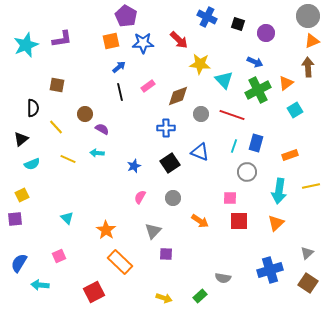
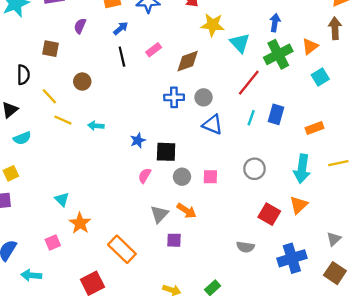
blue arrow: (255, 62) -> (275, 23), turned -105
gray circle: (201, 114) -> (204, 97), moved
red line: (232, 115) -> (249, 83), turned -70
purple semicircle: (102, 129) -> (80, 26), moved, turned -96
yellow line: (68, 159) -> (63, 120), moved
black square: (170, 163) -> (166, 152), moved, turned 36
gray circle: (247, 172) -> (254, 169), moved
pink square: (230, 198) -> (210, 177), moved
orange arrow: (200, 221) -> (187, 211), moved
red square: (239, 221) -> (269, 214), moved, turned 30
orange star: (106, 230) -> (80, 223), moved
gray semicircle: (223, 278) -> (245, 247), moved

